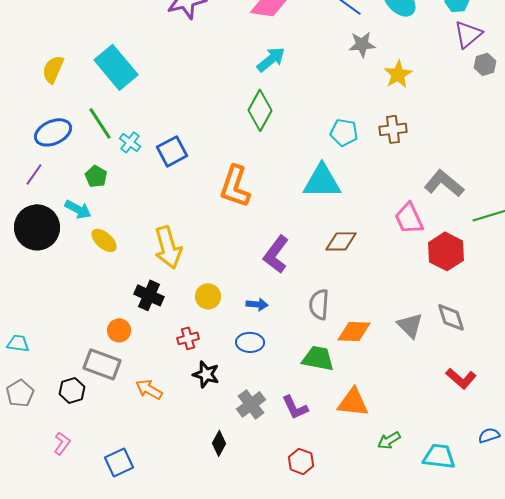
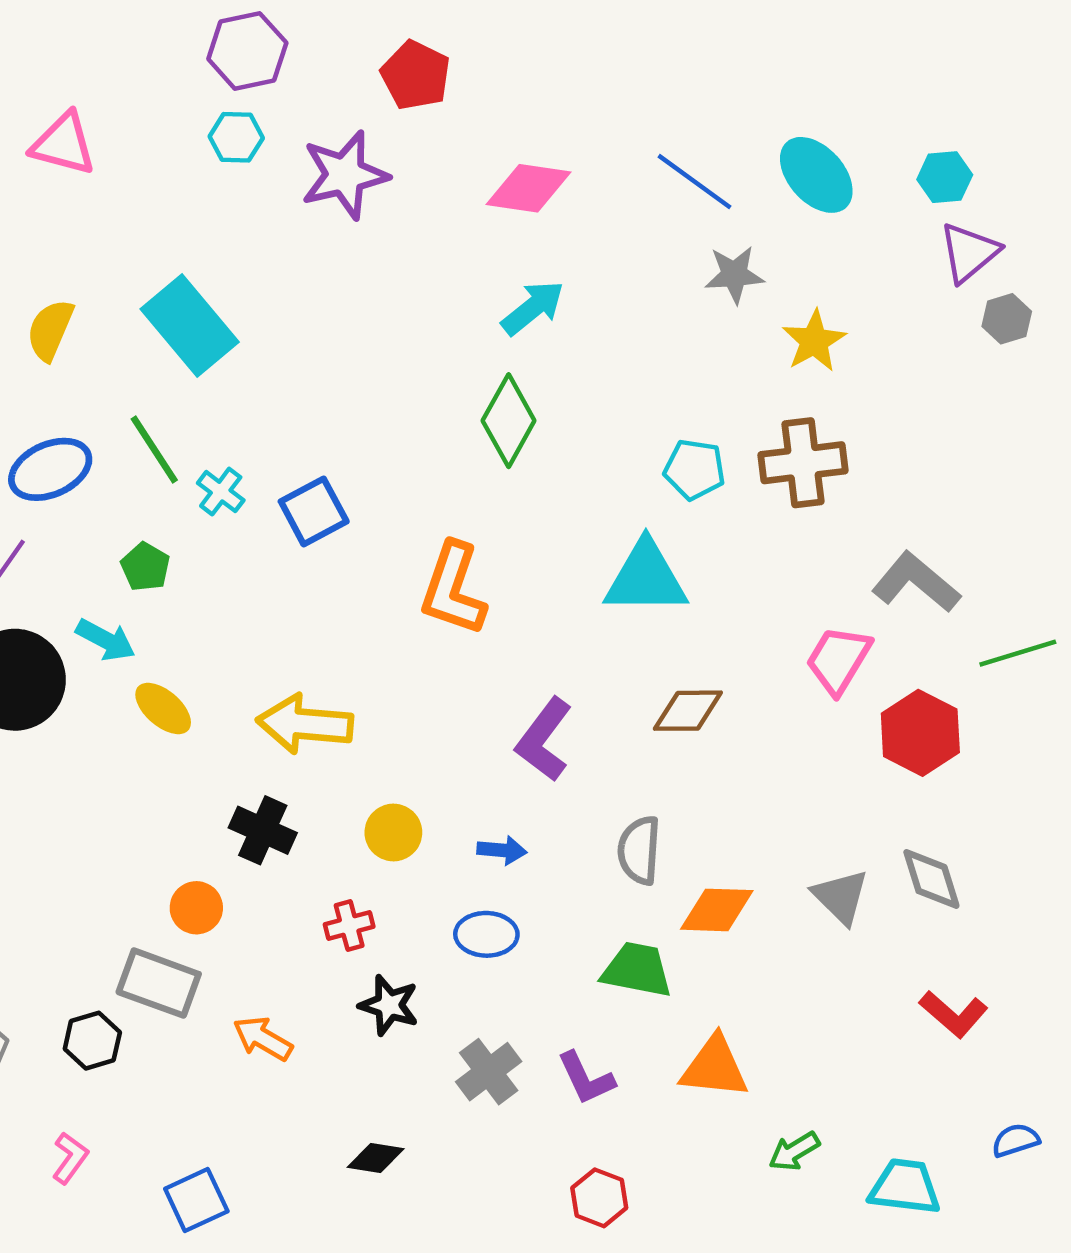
brown cross: (393, 129) -> (803, 463), size x1.4
pink trapezoid: (409, 218) -> (838, 660), turned 56
yellow arrow: (168, 247) -> (305, 724), turned 111
black diamond: (219, 443) -> (376, 1158), moved, turned 70

